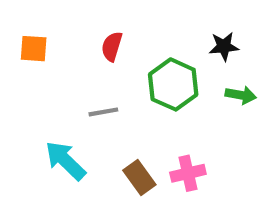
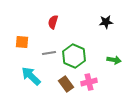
orange square: (34, 49) -> (22, 42), moved
green hexagon: (173, 84) -> (74, 56), moved
green arrow: (241, 95) -> (114, 60), moved

